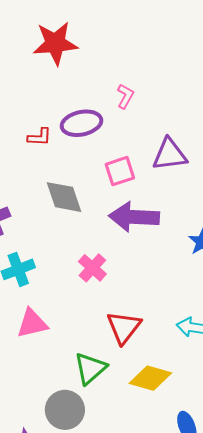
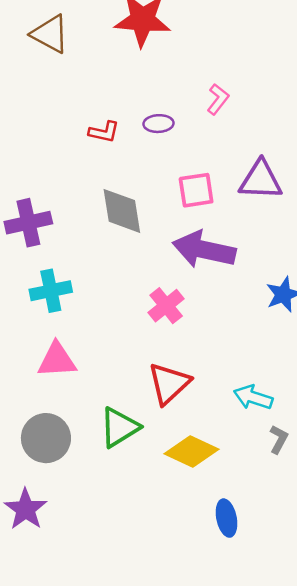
purple ellipse: (82, 123) -> (158, 124), size x0.6
pink cross: (92, 268) -> (166, 306), moved
gray circle: (65, 410) -> (46, 438), moved

